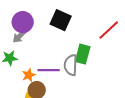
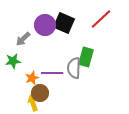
purple circle: (23, 22) -> (45, 25), moved
red line: (109, 30) -> (101, 19), moved

